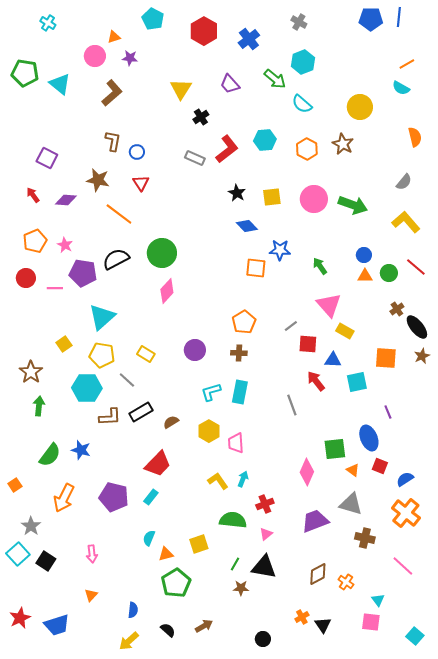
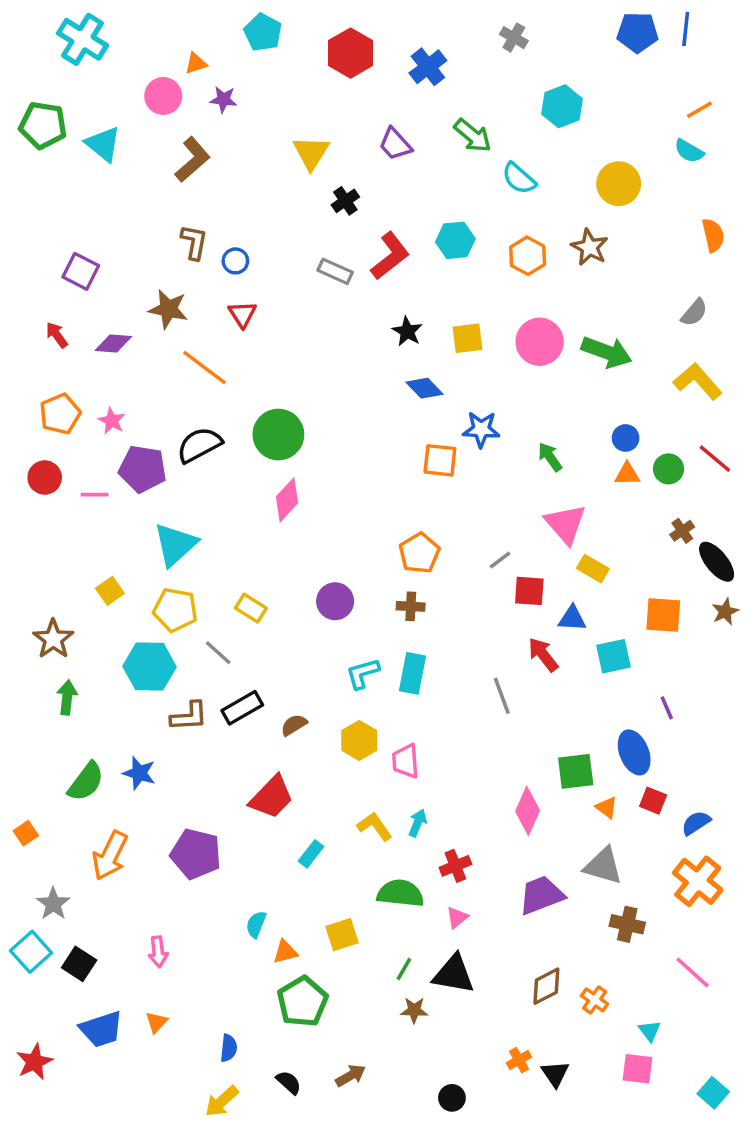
cyan cross: (48, 23) -> (82, 39), size x1.8
cyan hexagon: (303, 62) -> (562, 106), moved
cyan rectangle: (151, 497) -> (311, 854), moved
blue trapezoid: (57, 625) -> (101, 1029), moved

